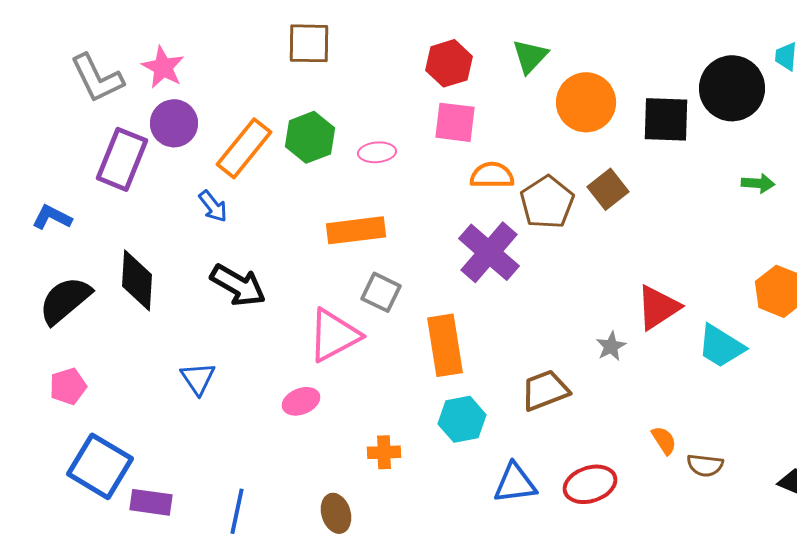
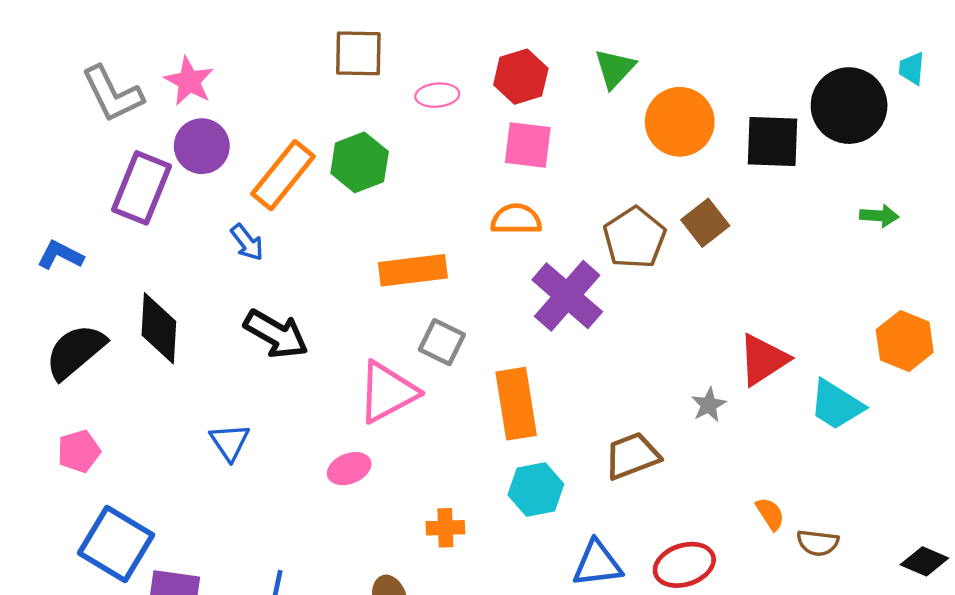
pink ellipse: (377, 152) -> (437, 95), moved
orange semicircle: (492, 175) -> (516, 219), moved

